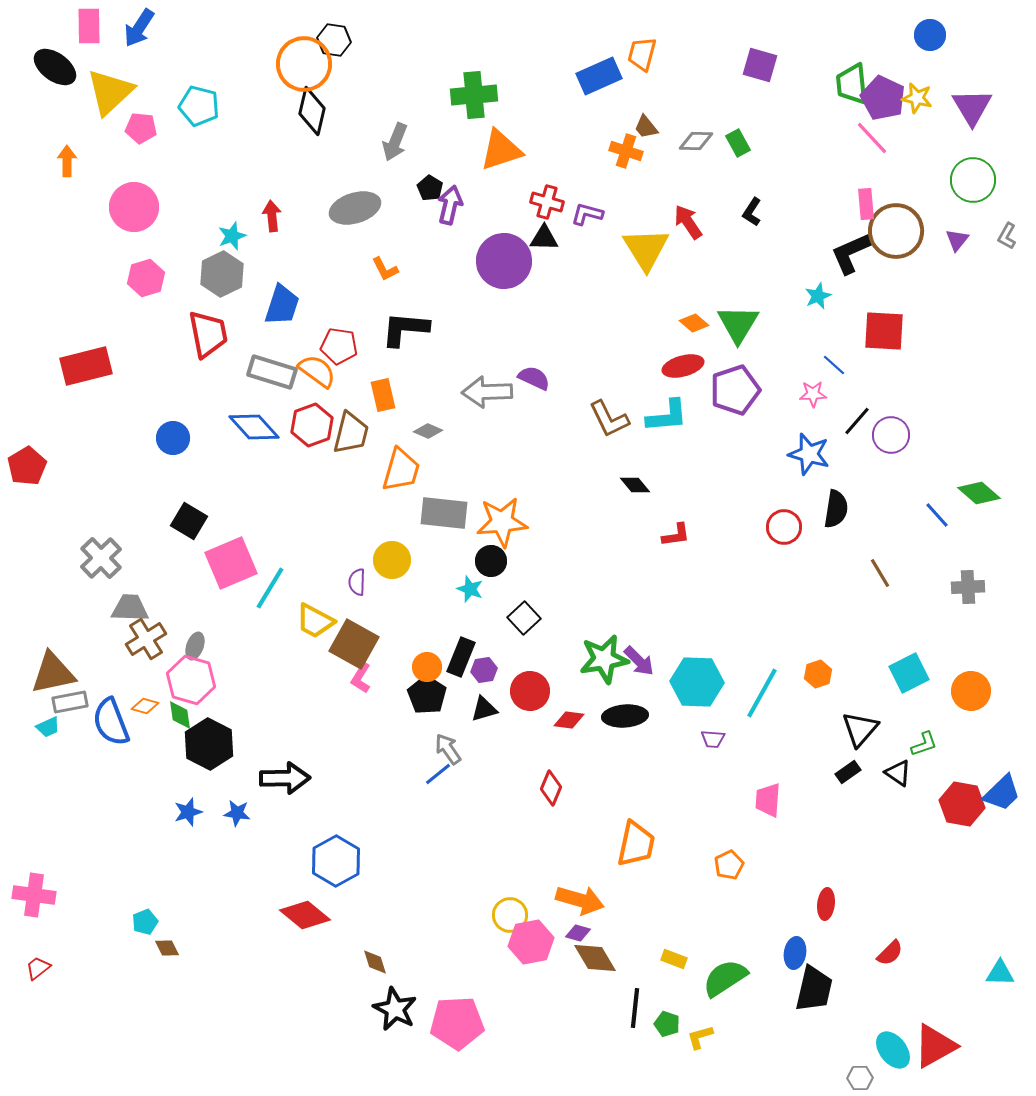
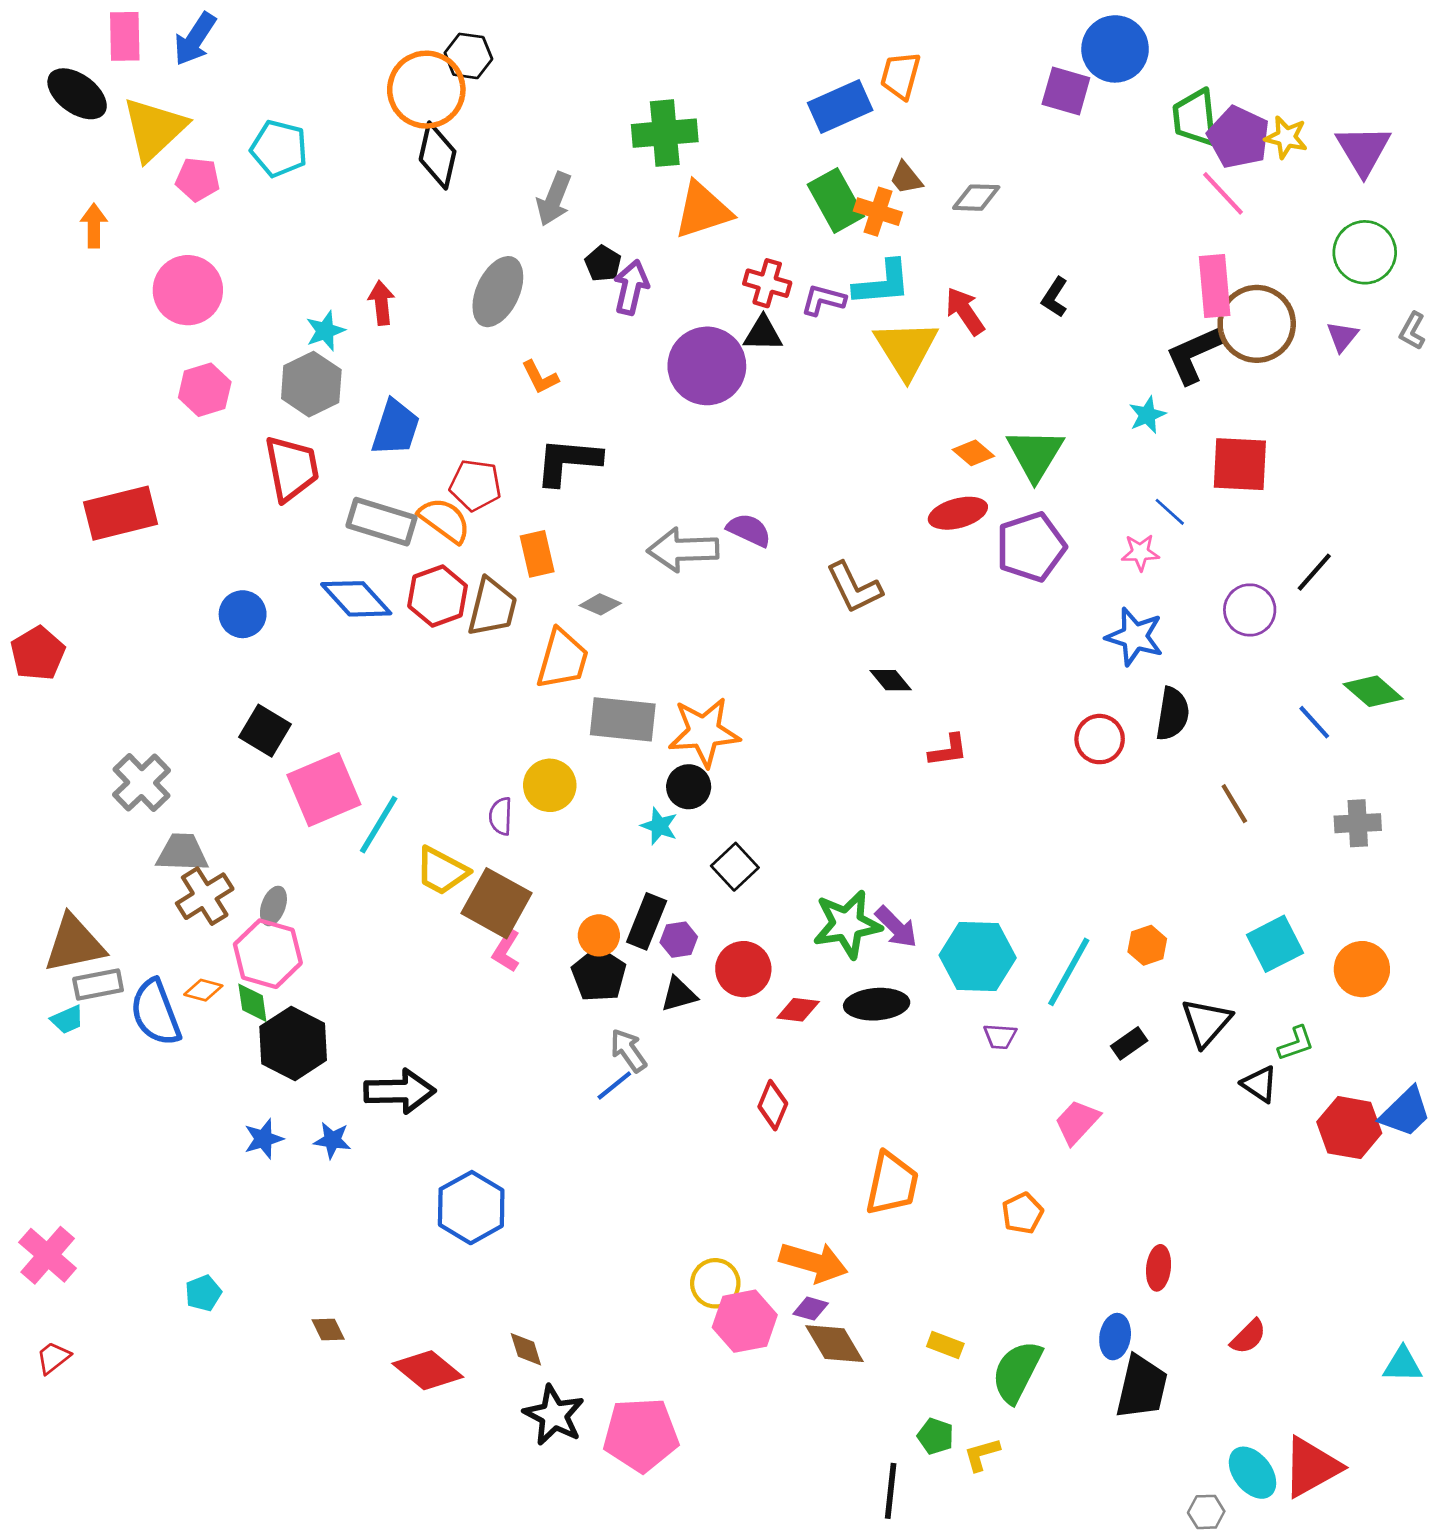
blue circle: (930, 35) -> (1115, 49), moved, size x1.5
green rectangle: (738, 143) -> (836, 200), moved, size x1.6
pink rectangle: (866, 204) -> (1215, 286), size x1.4
gray ellipse: (355, 208) -> (498, 292), turned -48
cyan L-shape: (667, 416) -> (882, 283), moved
black line: (857, 421) -> (1314, 572), moved
black rectangle: (848, 772) -> (1129, 1043), moved
pink trapezoid: (768, 800) -> (1077, 1122), turned 39
pink cross: (34, 895) -> (48, 1255), turned 33
red diamond: (305, 915) -> (428, 1370), moved
brown diamond: (167, 948) -> (328, 1330), moved
green semicircle: (725, 978) -> (1017, 1372), turned -30
black line: (635, 1008) -> (891, 1491), moved

